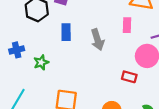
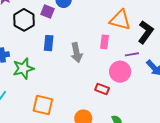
green star: (41, 62) -> (23, 68), size x1.5

